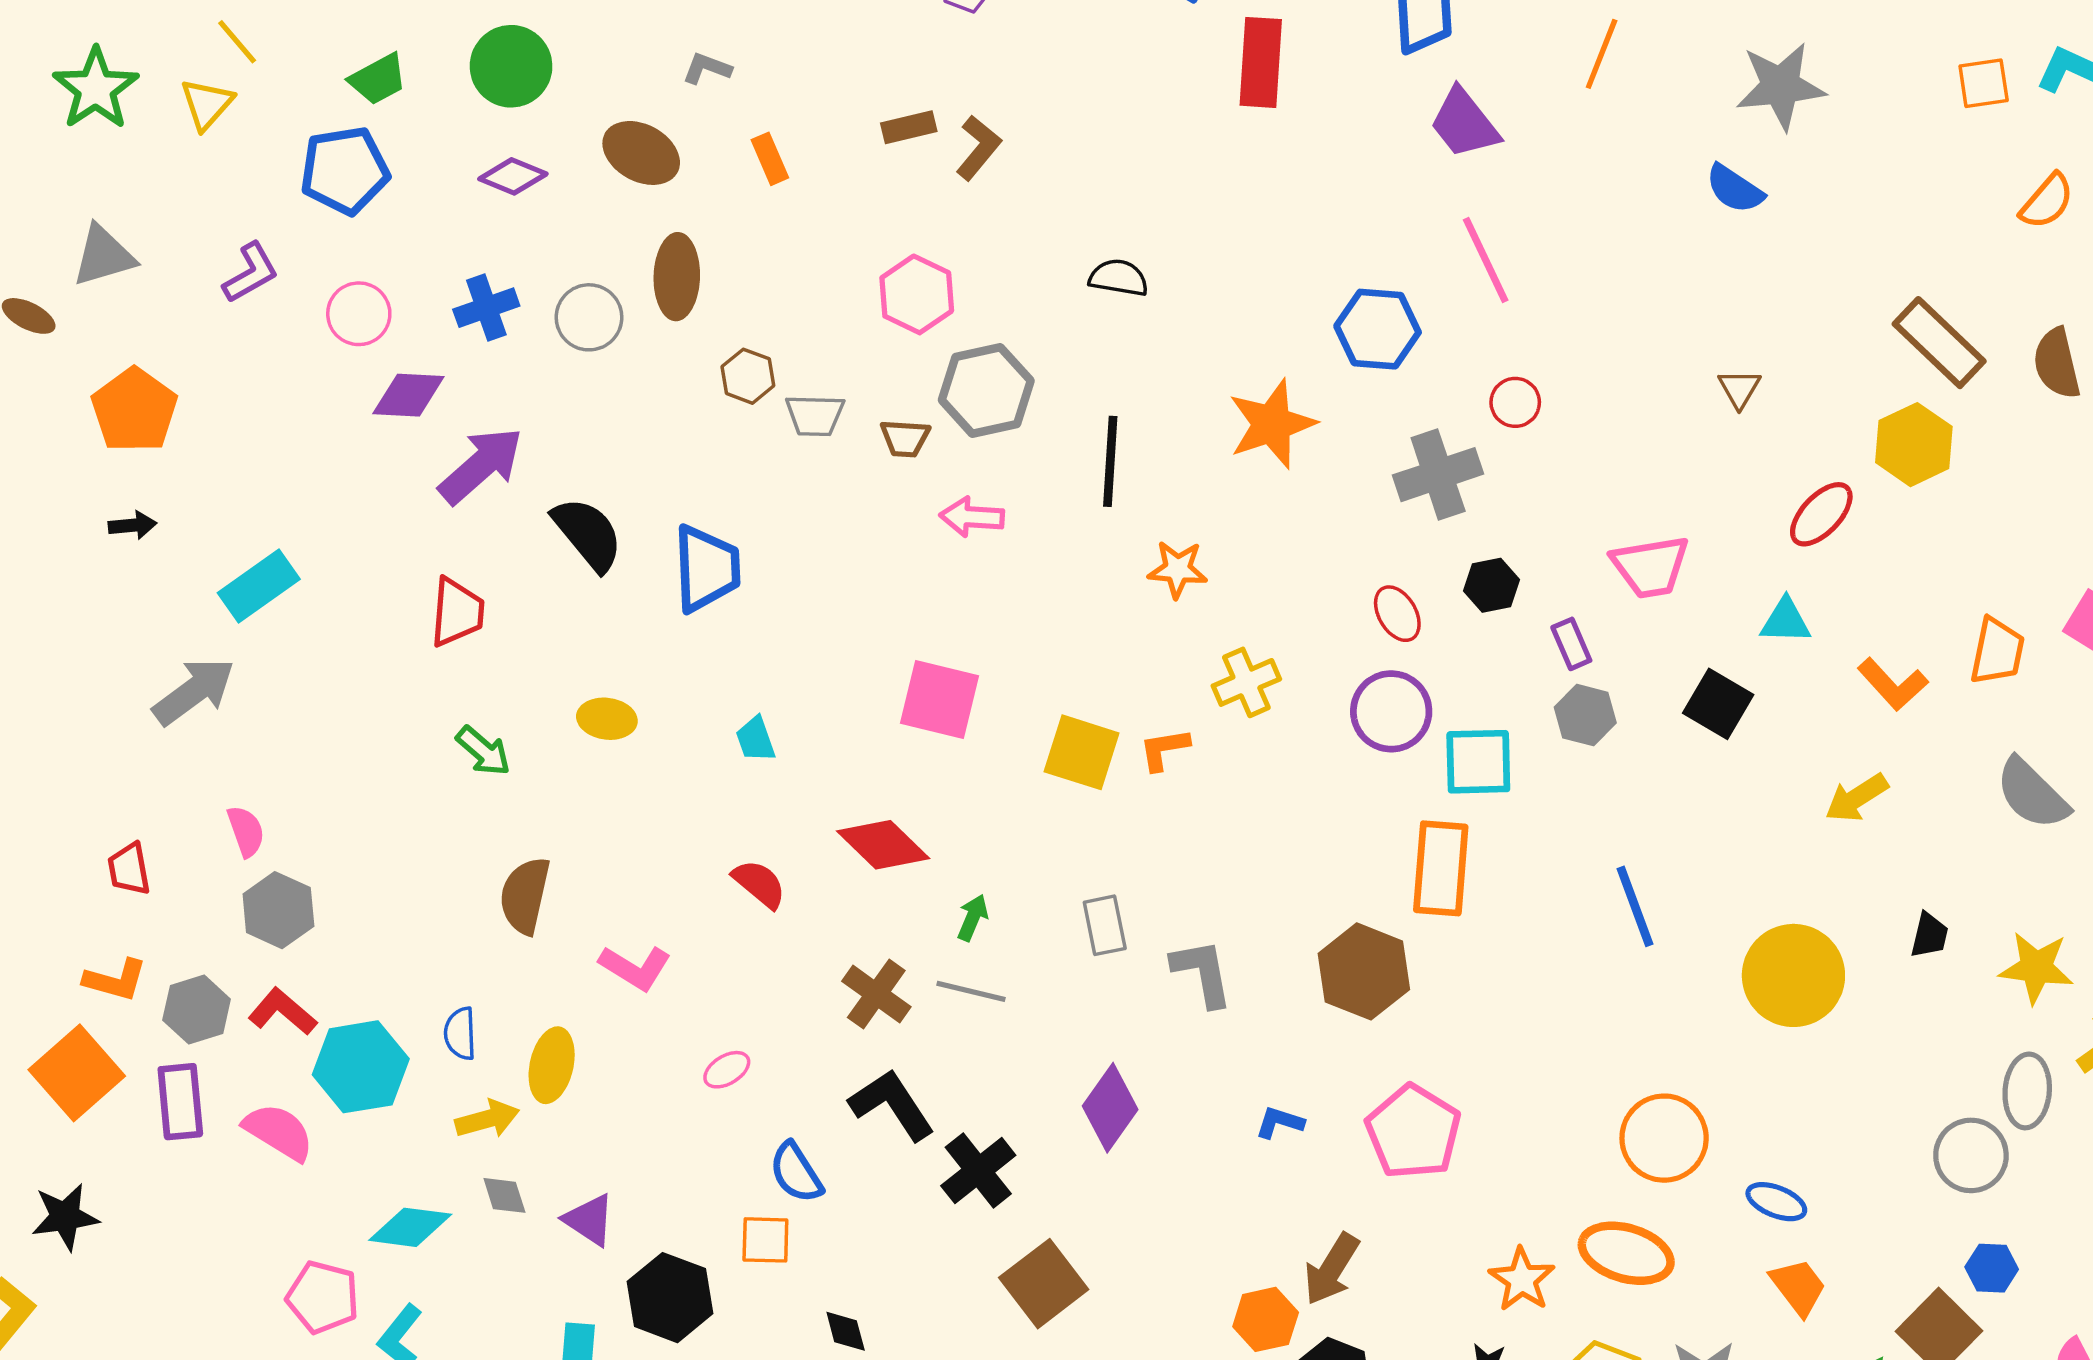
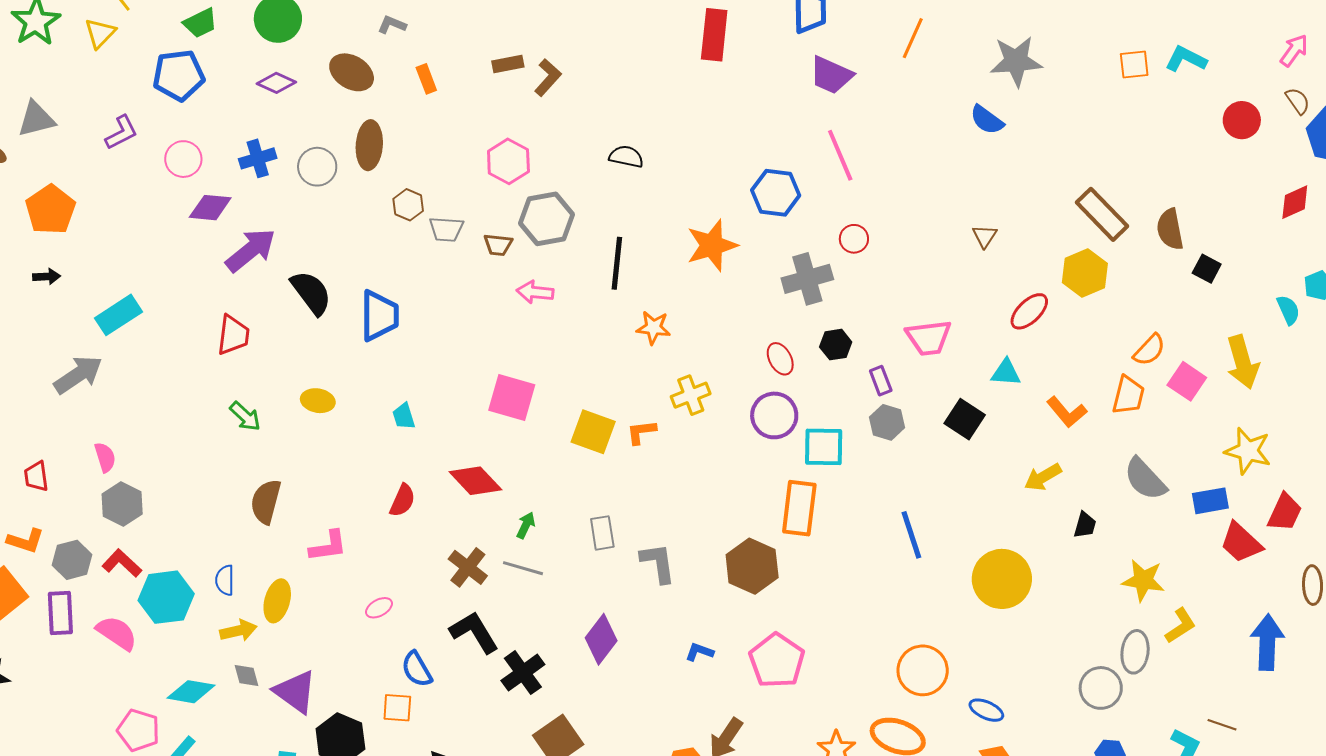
purple trapezoid: (1464, 123) -> (831, 75), turned -30
orange semicircle: (2047, 201) -> (1149, 350), moved
red semicircle: (759, 884) -> (402, 500), turned 72
black trapezoid: (1929, 935) -> (1085, 525), moved
pink L-shape: (635, 968) -> (328, 546), turned -42
purple triangle: (589, 1220) -> (295, 692), size x1.4

